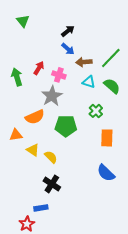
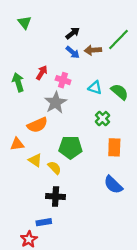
green line: (111, 58) -> (119, 40), moved
brown arrow: (84, 62) -> (93, 50), moved
green pentagon: (66, 126) -> (70, 147), moved
black cross: (52, 184) -> (56, 197), turned -30

